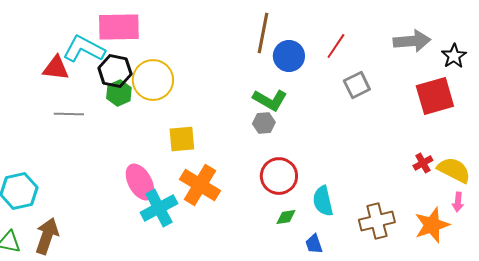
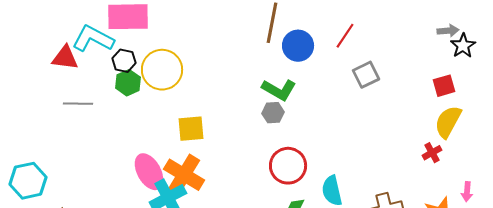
gray arrow: (412, 41) -> (448, 31), moved, size x0.6
black hexagon: (115, 71) -> (124, 61), size x0.7
red square: (435, 96) -> (444, 86), size x0.6
yellow semicircle: (454, 170) -> (448, 122), moved, turned -88
orange cross: (200, 185) -> (184, 175), moved

